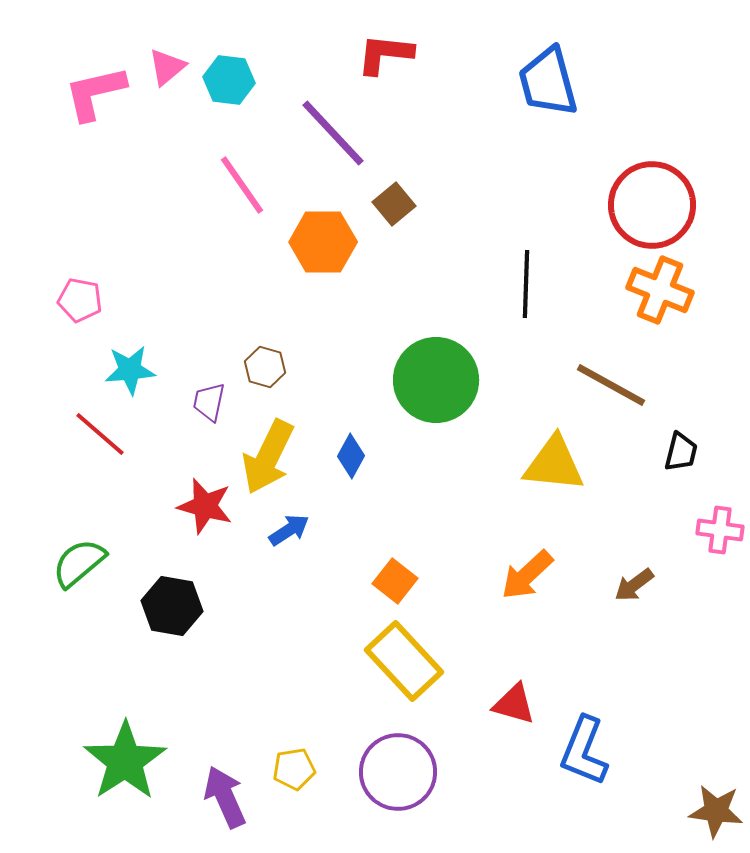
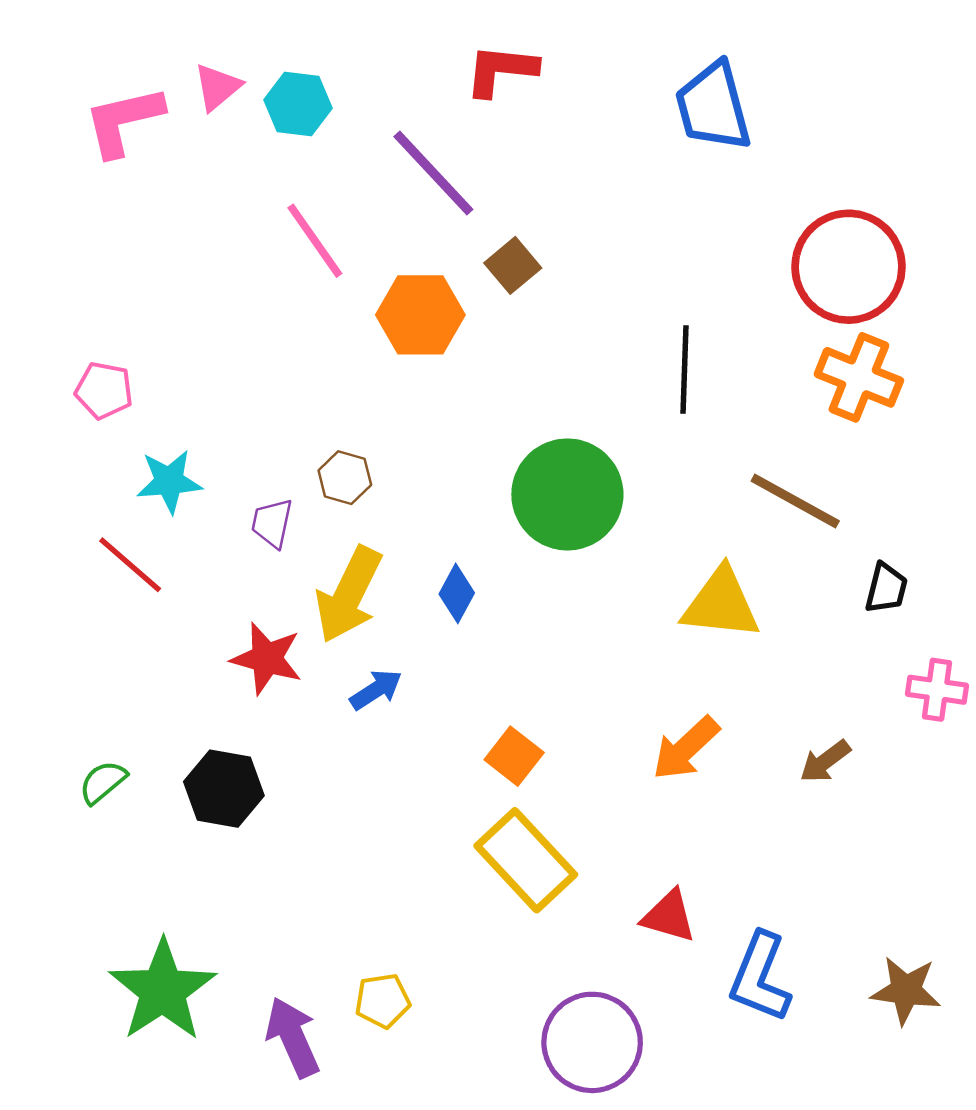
green semicircle: (79, 563) -> (103, 782), moved, size x0.7
purple circle: (398, 772) -> (592, 1042), moved
brown star: (716, 811) -> (906, 990), moved

